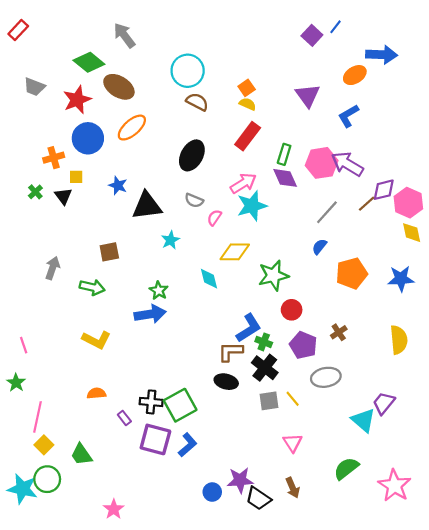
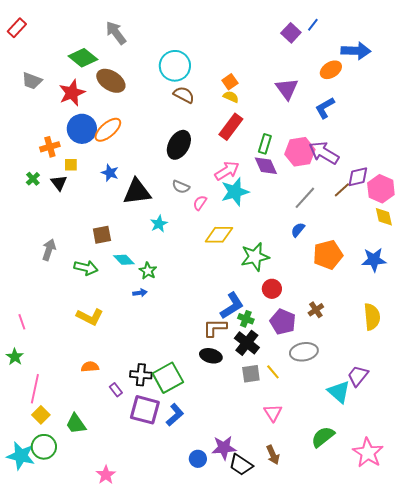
orange ellipse: (132, 128) -> (108, 130), moved
cyan diamond: (209, 279) -> (124, 260), moved, turned -30
blue arrow: (150, 314) -> (140, 293), size x0.5

